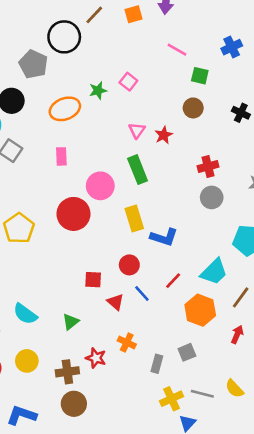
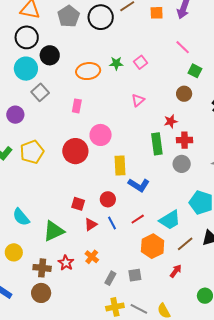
gray pentagon: (33, 64) -> (69, 16), moved
red star: (164, 135) -> (171, 121), moved
green rectangle: (138, 170) -> (157, 144), moved
red triangle: (115, 302) -> (91, 224), turned 32
green triangle: (71, 322) -> (54, 231), size x1.6

